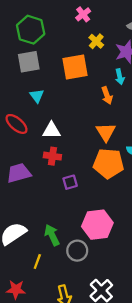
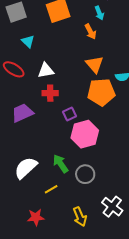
pink hexagon: (97, 225) -> (85, 134), moved
yellow line: (37, 261) -> (51, 189), turned 48

